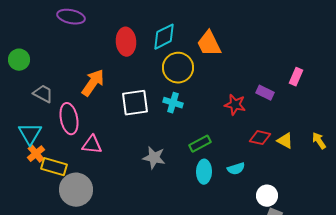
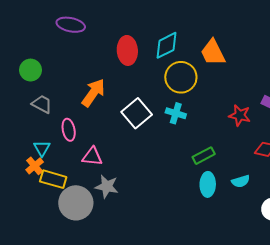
green circle: (19, 60) -> (31, 70), moved
white square: (135, 103) -> (137, 113), turned -32
pink ellipse: (69, 119) -> (69, 130), size x0.7
cyan triangle: (30, 134) -> (42, 148), moved, size x0.7
gray star: (154, 158) -> (107, 186), moved

